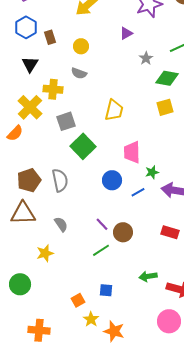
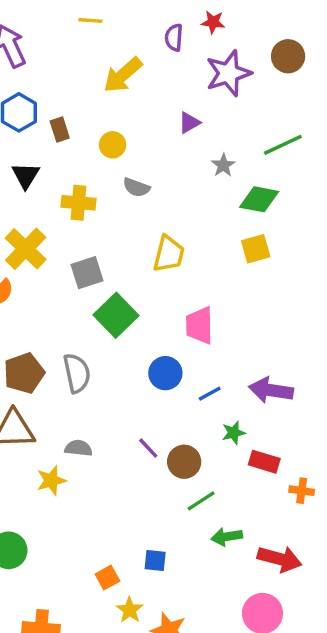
gray semicircle: (79, 73) -> (136, 187), moved
yellow cross: (53, 89) -> (78, 203), moved
green star: (152, 172) -> (234, 433), moved
gray semicircle: (61, 224) -> (78, 448), turned -49
green line: (101, 250) -> (201, 501), moved
yellow star: (45, 253) -> (51, 480), moved

